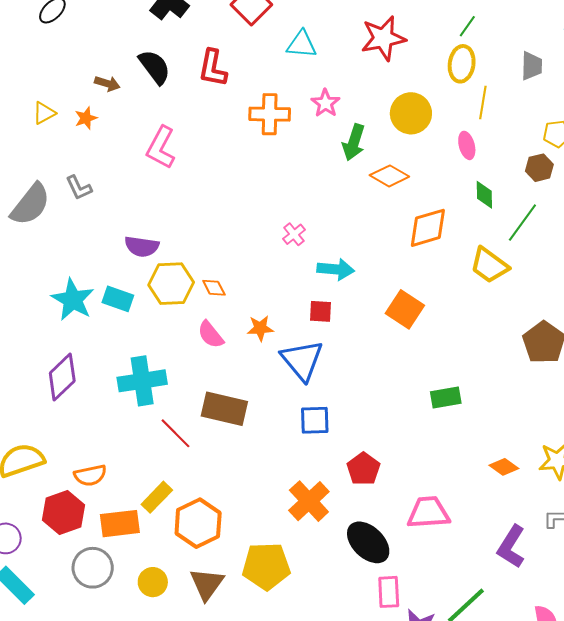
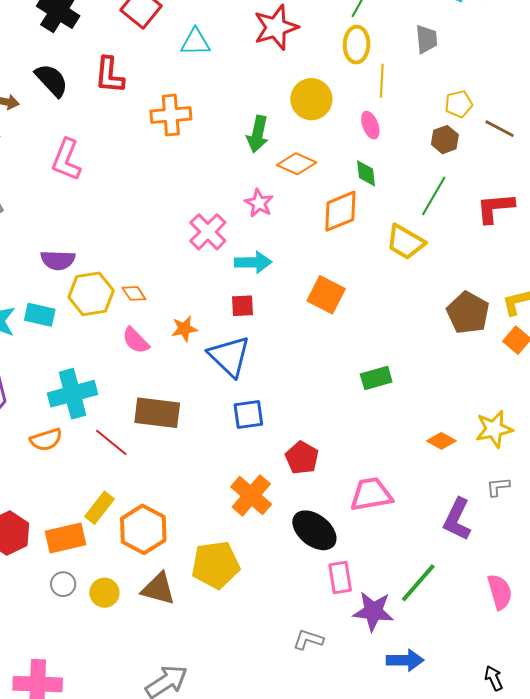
pink star: (325, 103) -> (259, 203), moved
green diamond: (484, 195) -> (366, 173), moved
pink cross: (294, 234) -> (208, 232), size x1.6
orange semicircle: (90, 475) -> (46, 440), moved
gray circle: (93, 568) -> (63, 584), moved, size x0.6
brown triangle: (207, 584) -> (158, 589), turned -45

